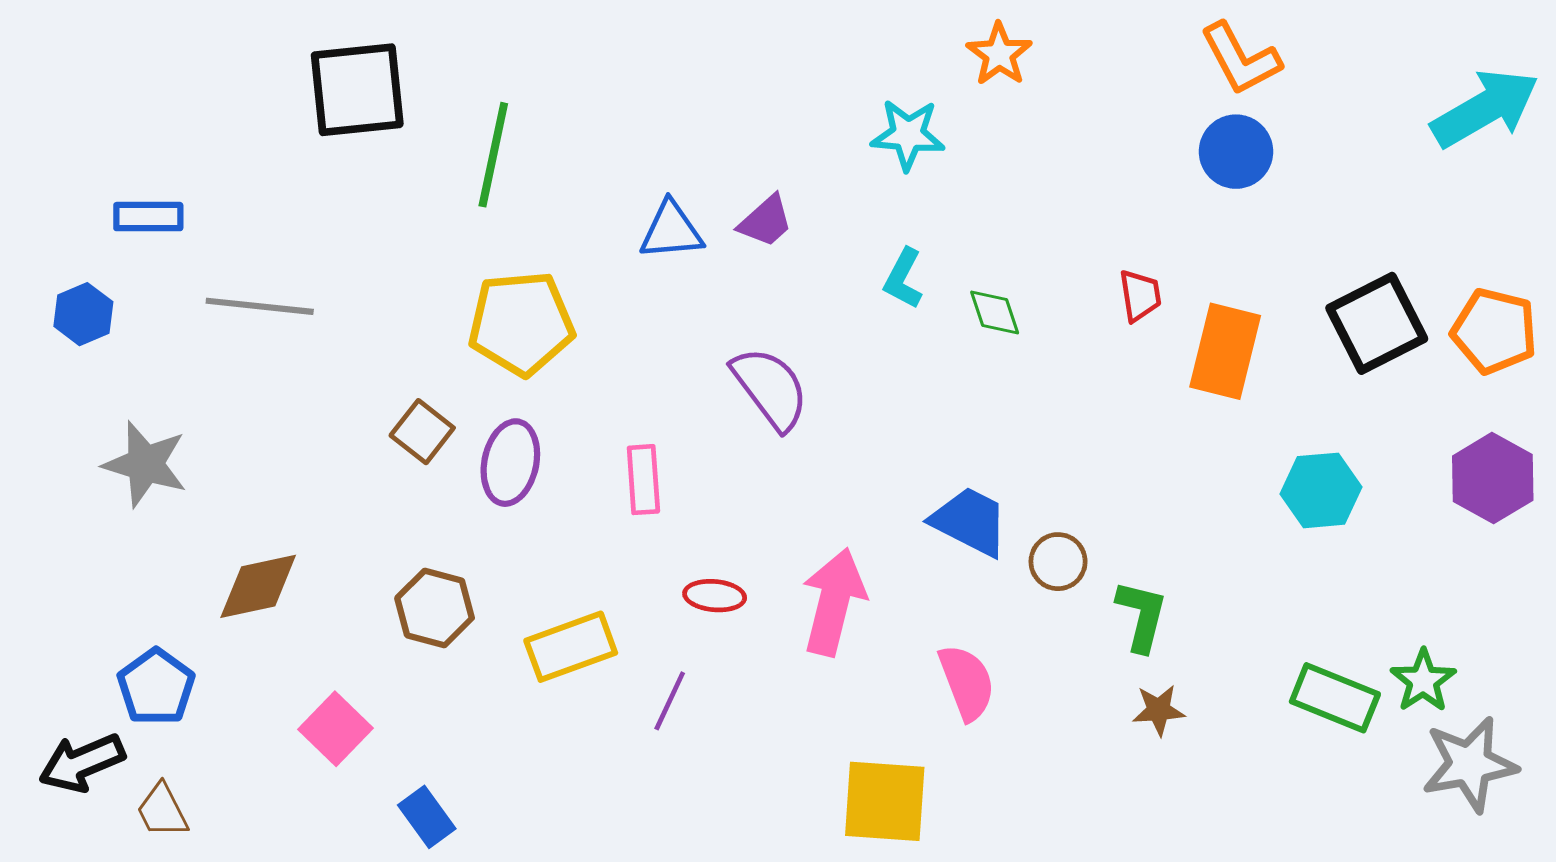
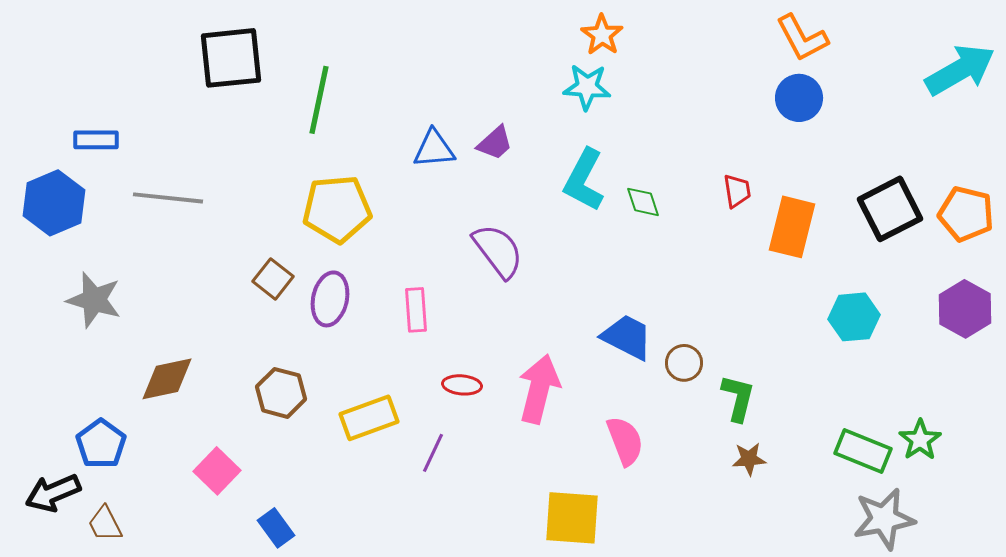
orange star: (999, 54) -> (602, 35), moved
cyan L-shape: (903, 278) -> (584, 180), size x1.6
blue hexagon: (83, 314) -> (54, 203), size x1.6
gray star: (1470, 764) -> (884, 519), moved

